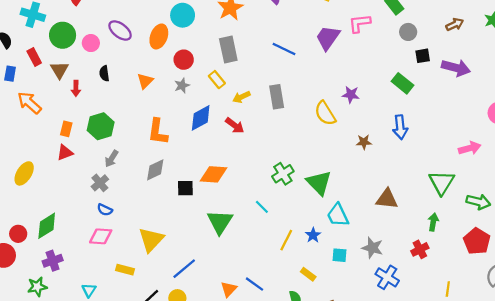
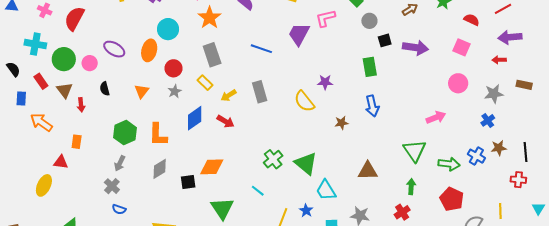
green rectangle: (402, 83) -> (370, 67), turned 48
green hexagon: (101, 126) -> (125, 133), moved
red triangle: (65, 152) -> (61, 162), moved, turned 35

